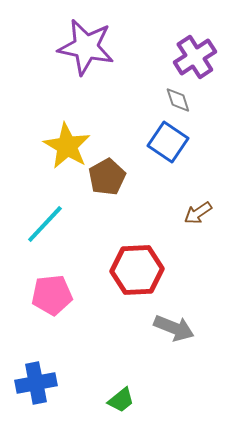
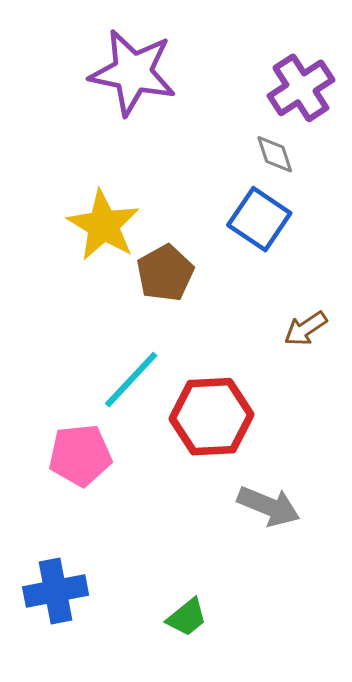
cyan line: (45, 224) -> (131, 380), moved

